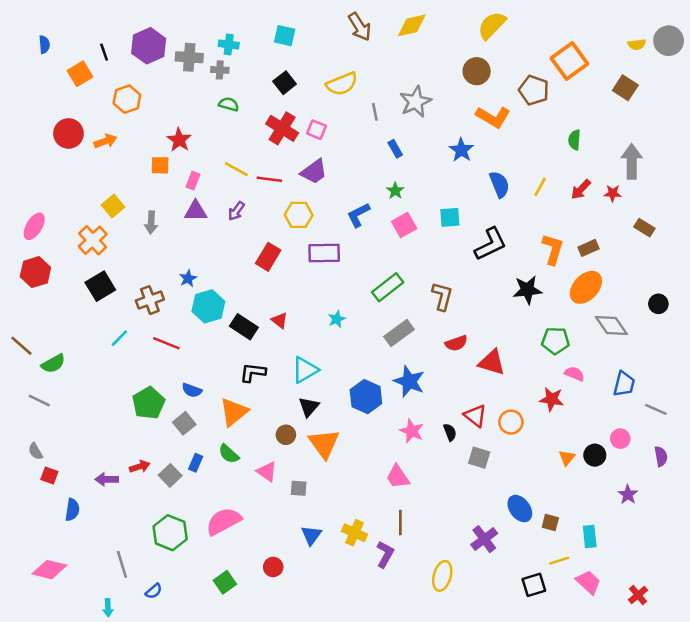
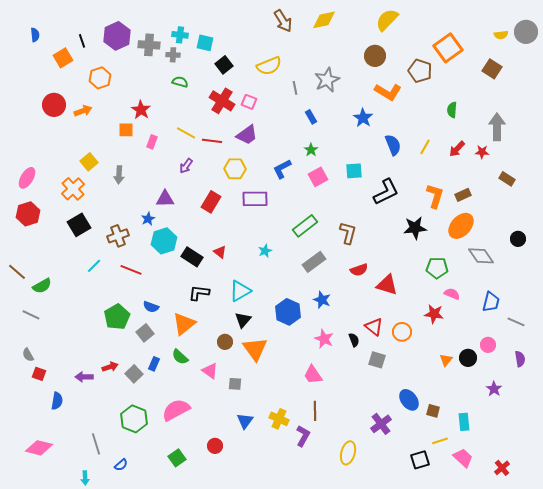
cyan square: (285, 36) -> (205, 43), moved
purple triangle: (196, 211) -> (165, 199), moved
blue star: (409, 381) -> (322, 300), size x0.7

